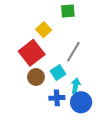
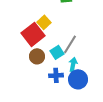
yellow square: (44, 30) -> (44, 22), moved
gray line: (73, 52) -> (70, 44), moved

